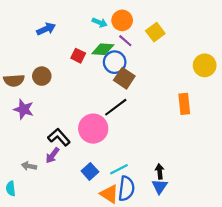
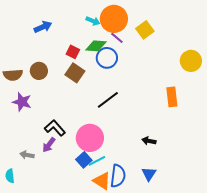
orange circle: (122, 20) -> (114, 19), size x1.4
brown square: (124, 78) -> (75, 73), moved
pink circle: (93, 129) -> (90, 138), moved
cyan line: (119, 169) -> (97, 161), moved
black arrow: (160, 171) -> (149, 141), moved, turned -72

